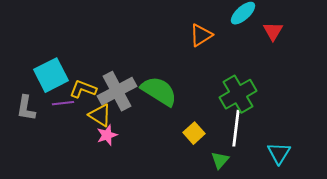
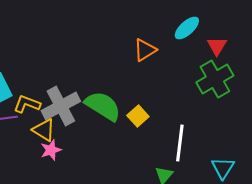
green cross: (238, 94) -> (215, 79), moved
yellow square: (194, 133) -> (138, 116), moved

